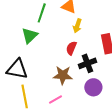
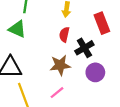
green triangle: (30, 36) -> (17, 29), turned -42

